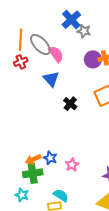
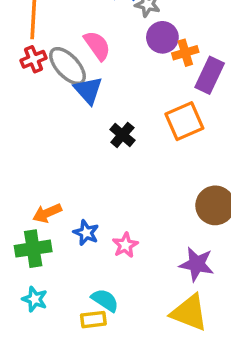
gray ellipse: (40, 45) -> (67, 66), moved
purple circle: (93, 59) -> (162, 37), moved
orange arrow: (33, 159) -> (47, 213), moved
green cross: (33, 173) -> (33, 249), moved

